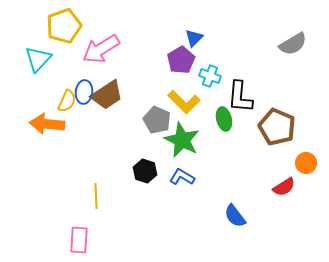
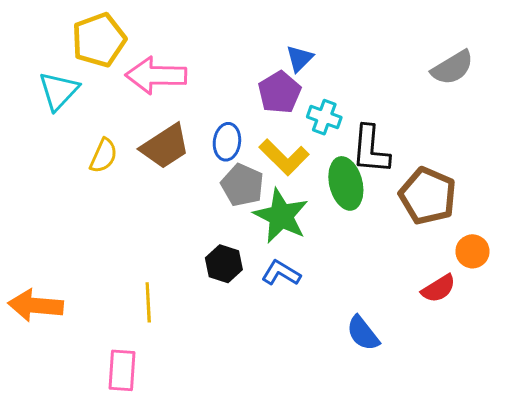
pink arrow: (101, 49) -> (156, 75), turned 33
blue ellipse: (84, 92) -> (227, 142), moved
green ellipse: (224, 119) -> (346, 183), size x1.4
orange arrow: (47, 124) -> (36, 305), moved

